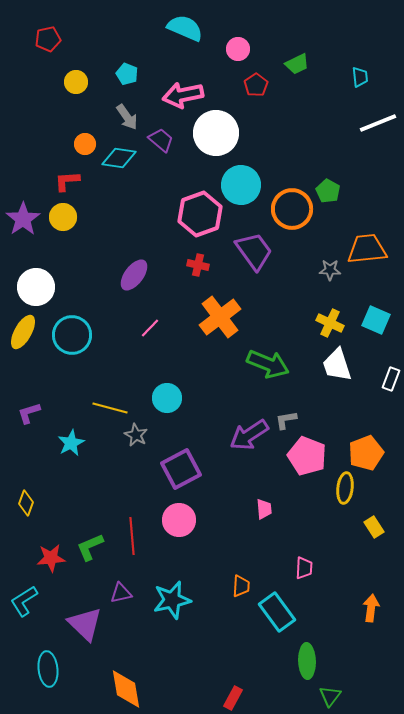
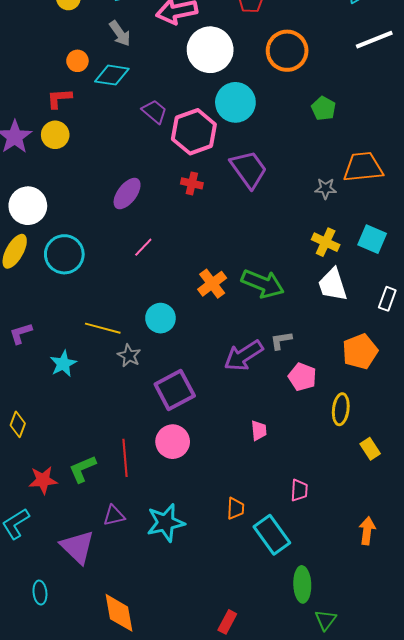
purple trapezoid: (161, 140) -> (154, 111), moved
orange circle: (292, 209) -> (287, 51), moved
orange cross: (220, 317) -> (212, 284), moved, size x0.7
orange pentagon: (366, 453) -> (360, 352), moved
pink pentagon: (307, 456) -> (302, 377), size x0.7
cyan ellipse: (48, 669) -> (40, 593), size x0.7

